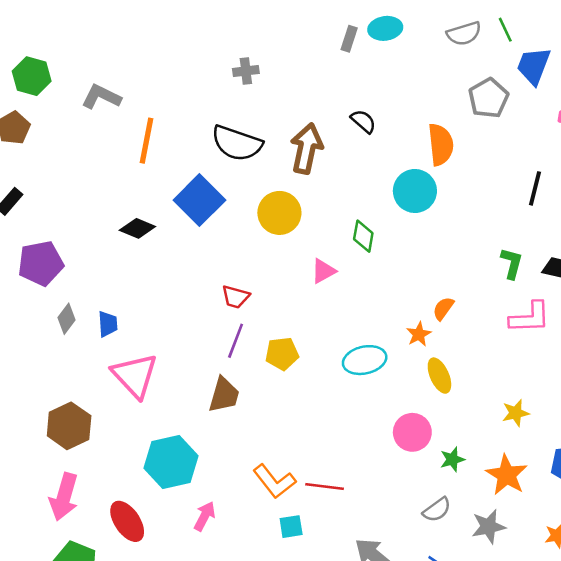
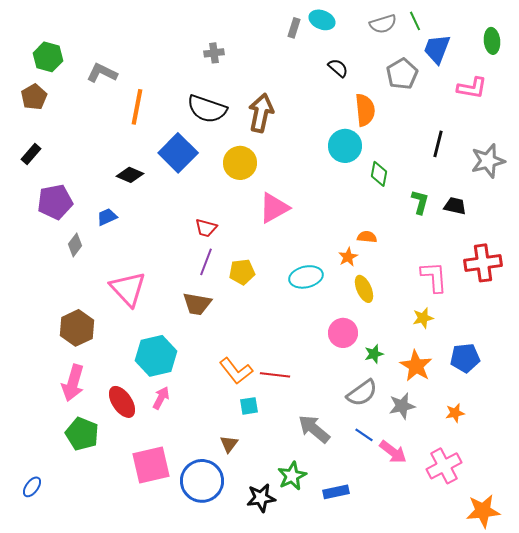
cyan ellipse: (385, 28) -> (322, 20), turned 30
black semicircle: (363, 121) -> (338, 68), moved
green diamond: (363, 236) -> (379, 174), moved
pink triangle: (323, 271) -> (274, 208), size x1.6
orange semicircle: (443, 308) -> (367, 237), turned 60
pink L-shape: (530, 317) -> (434, 277), moved, turned -92
blue trapezoid: (108, 324) -> (107, 217), moved, turned -110
brown trapezoid: (224, 395) -> (197, 304), turned 84
gray semicircle: (437, 510) -> (362, 393), size x1.4
pink arrow: (205, 516) -> (161, 398), moved

